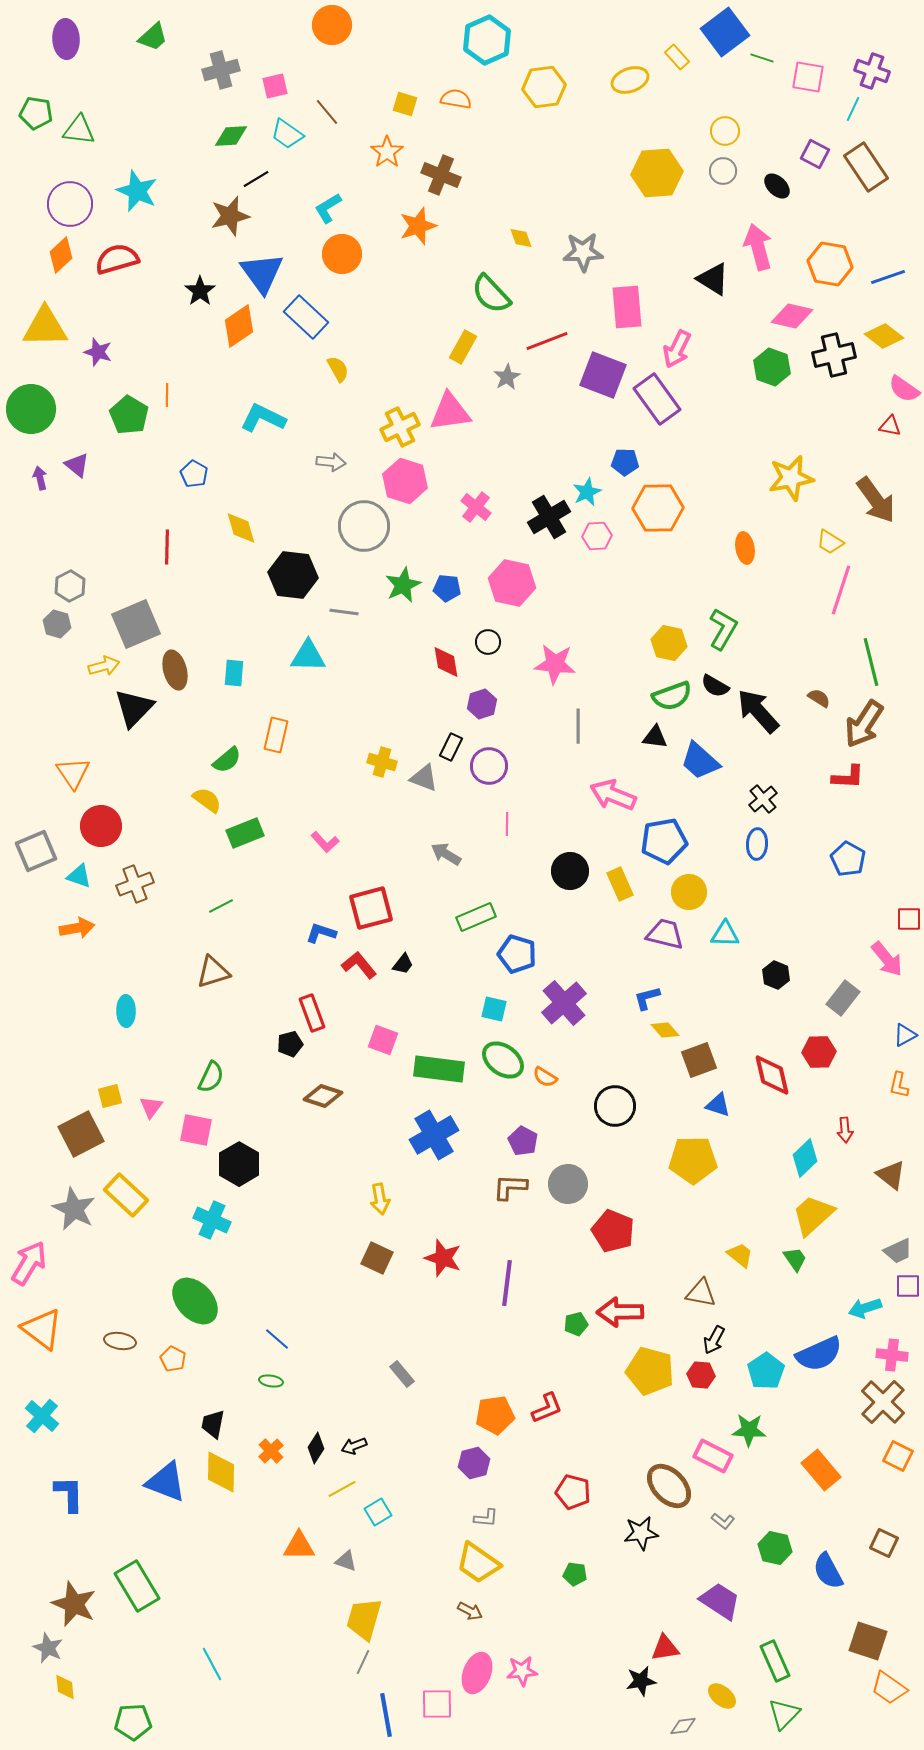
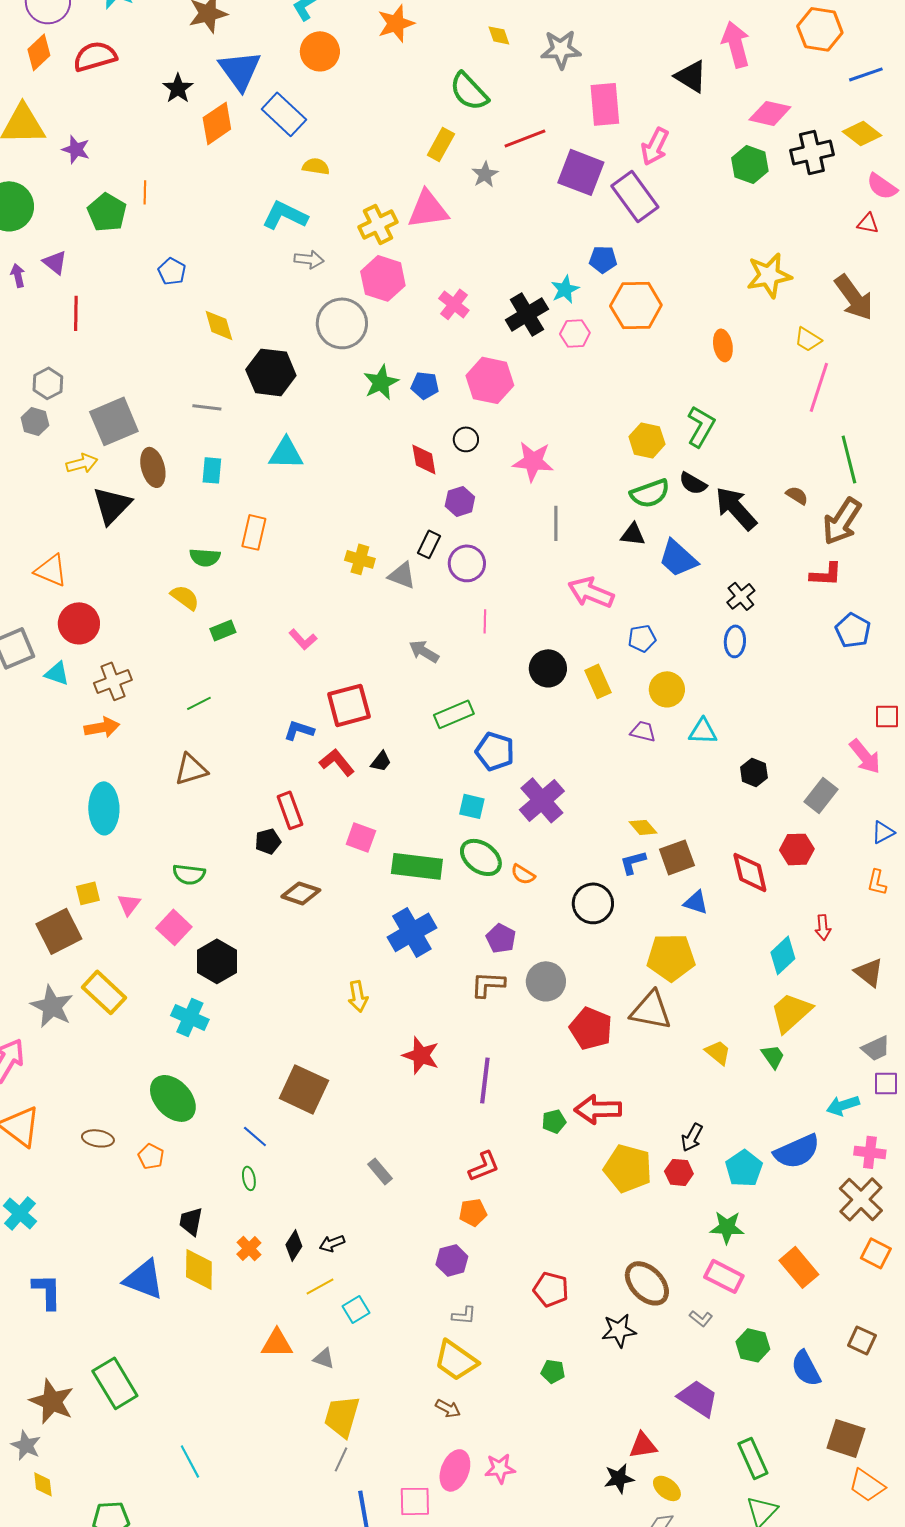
orange hexagon: (830, 264) -> (820, 29), moved
yellow semicircle: (338, 369) -> (316, 166), turned -52
cyan L-shape: (263, 418) -> (285, 215), moved
red line: (167, 547) -> (76, 313), moved
gray line: (344, 612) -> (207, 407), moved
green semicircle: (227, 760) -> (205, 557), turned 44
orange triangle: (73, 773) -> (51, 570), turned -33
green rectangle: (245, 833) -> (223, 630), size x0.7
blue pentagon: (664, 841) -> (642, 638), size x0.6
blue pentagon: (848, 859) -> (853, 630), moved
orange arrow: (77, 928) -> (102, 727), moved
purple trapezoid: (665, 934) -> (643, 731), size x0.7
blue L-shape: (647, 998) -> (633, 862), moved
cyan ellipse: (126, 1011) -> (104, 808), size x1.6
green semicircle: (211, 1077) -> (189, 874), turned 72
pink square: (196, 1130) -> (174, 927), turned 32
brown square: (377, 1258) -> (304, 1089), moved, size x1.5
brown triangle: (701, 1293) -> (651, 1010), moved, size x1.4
green ellipse: (271, 1381) -> (249, 1178), turned 70
red L-shape: (547, 1408) -> (484, 1166), moved
orange pentagon: (495, 1415) -> (473, 1212), size x0.7
pink rectangle: (713, 1456) -> (724, 1276), moved
yellow ellipse: (722, 1696) -> (667, 1488), moved

